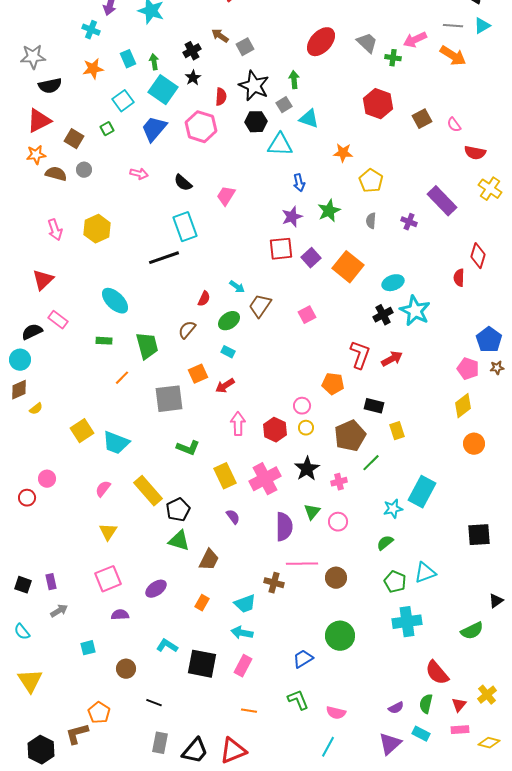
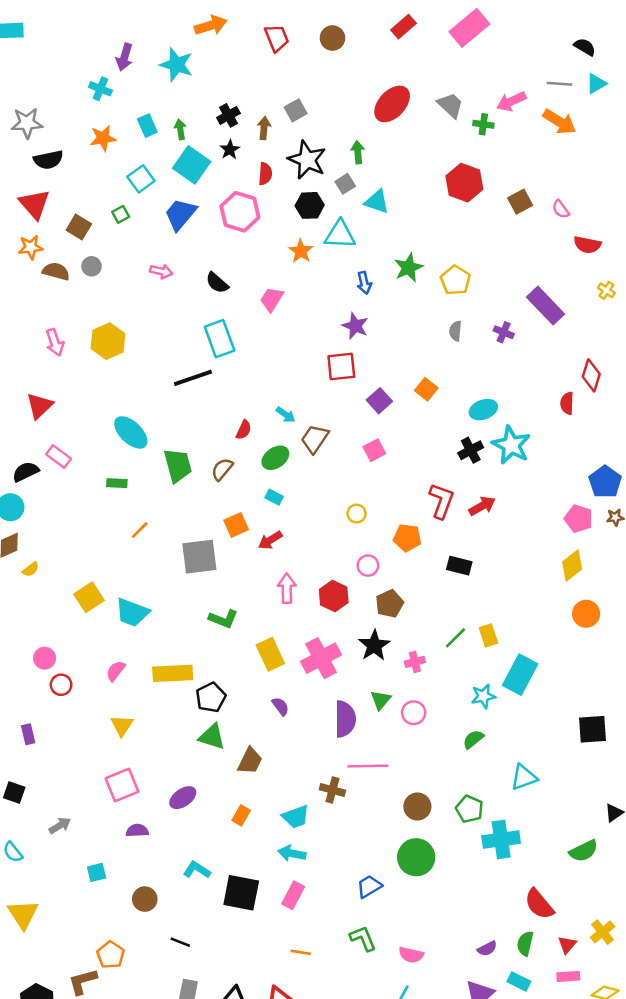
brown arrow: (220, 36) -> (264, 128), moved, turned 60
red triangle: (39, 121) -> (34, 204), turned -44
orange star: (343, 153) -> (301, 251), moved, turned 30
yellow cross: (490, 189) -> (606, 290), size x0.6
green star: (329, 211) -> (409, 268), moved
purple star: (292, 217) -> (355, 326), turned -30
purple square: (311, 258) -> (379, 401), moved
orange square: (348, 267) -> (426, 389), size x0.6
green trapezoid: (147, 346) -> (178, 465), moved
yellow circle: (306, 428) -> (357, 514), moved
yellow rectangle: (397, 431) -> (488, 635), moved
brown pentagon: (350, 436) -> (390, 604), moved, size x0.7
yellow rectangle: (148, 491) -> (173, 673), turned -52
red circle: (27, 498) -> (61, 685), moved
brown circle: (336, 578) -> (417, 807), moved
purple rectangle: (51, 582) -> (28, 734), moved
green pentagon: (395, 582) -> (469, 809), moved

